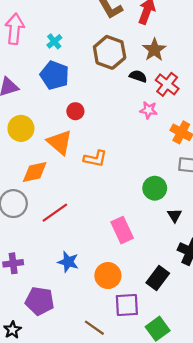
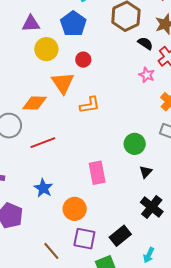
yellow circle: (21, 128) -> (46, 49), moved
orange L-shape: (95, 159) -> (90, 105), turned -35
black rectangle: (158, 278) -> (120, 236), moved

